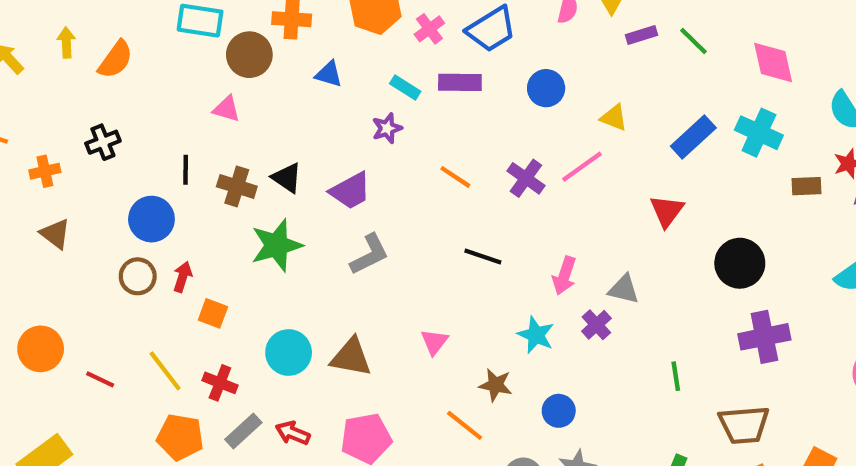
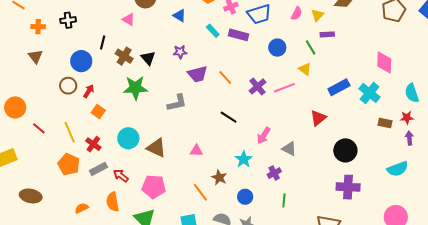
green line: (693, 41) -> (311, 48), moved
purple star: (387, 128) -> (180, 52), moved
purple trapezoid: (350, 191) -> (198, 74), moved
purple cross: (596, 325) -> (274, 173), moved
pink triangle: (434, 342) -> (196, 151), turned 40
green line: (676, 376) -> (284, 200), moved

